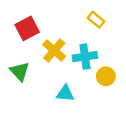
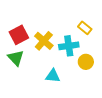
yellow rectangle: (96, 20) -> (85, 28), moved
red square: (27, 28) -> (19, 35), moved

